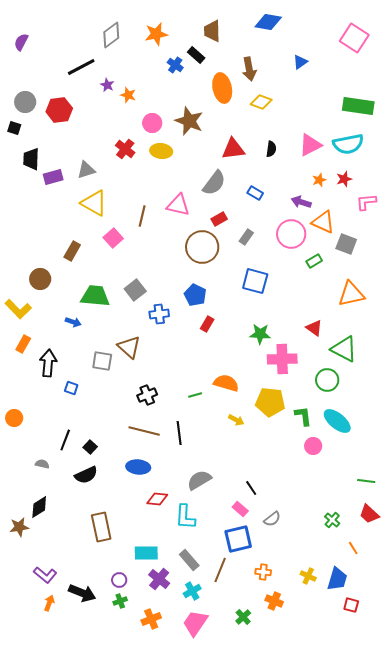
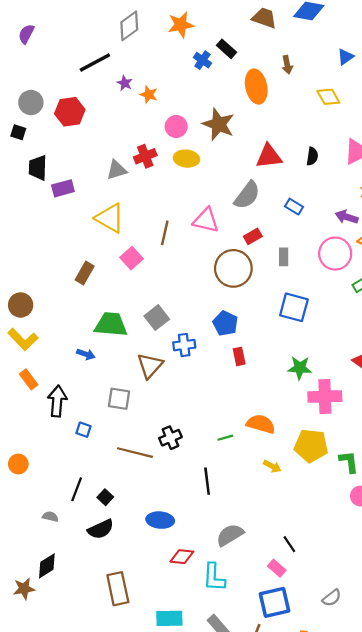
brown trapezoid: (212, 31) -> (264, 18), moved, turned 110
brown arrow: (249, 69) -> (287, 65), size x0.7
yellow diamond: (261, 102) -> (328, 97), moved, turned 40
red cross: (125, 149) -> (145, 156), turned 30
gray triangle: (86, 170) -> (117, 170), moved
gray rectangle: (246, 237) -> (284, 257), turned -35
brown circle: (40, 279) -> (21, 305), moved
red rectangle: (207, 324) -> (239, 356), turned -42
orange rectangle: (23, 344) -> (29, 379), turned -66
brown triangle: (129, 347) -> (150, 366), moved, turned 30
brown line: (144, 431) -> (135, 453), moved
gray semicircle: (272, 519) -> (332, 598), moved

